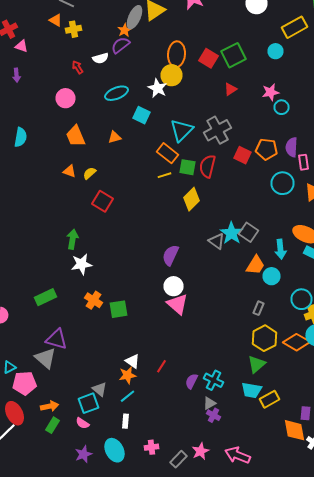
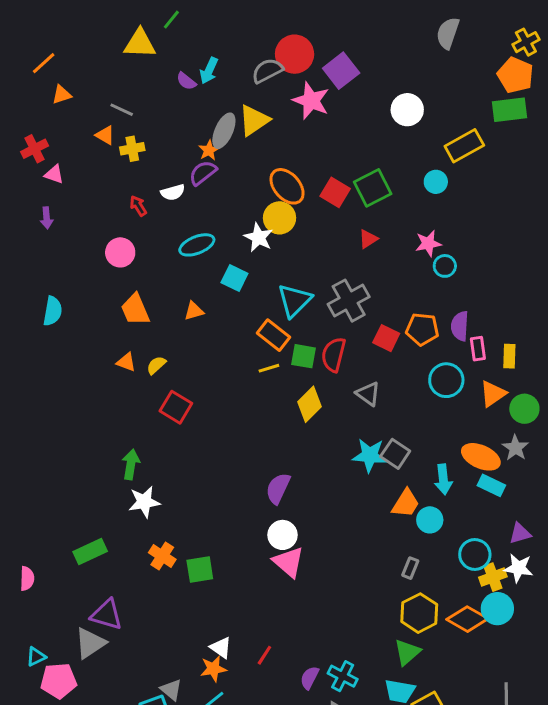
orange ellipse: (176, 54) -> (287, 186), turned -45
cyan star: (232, 233) -> (370, 455), turned -30
gray triangle: (216, 241) -> (368, 394), moved
gray triangle: (46, 358) -> (90, 643), turned 45

